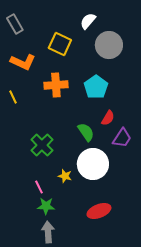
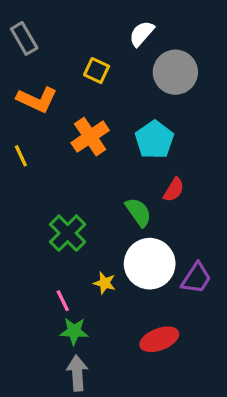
yellow square: (60, 44) -> (97, 71), size x0.7
orange cross: (56, 85) -> (90, 137), turned -30
purple trapezoid: (122, 138) -> (196, 278), moved

